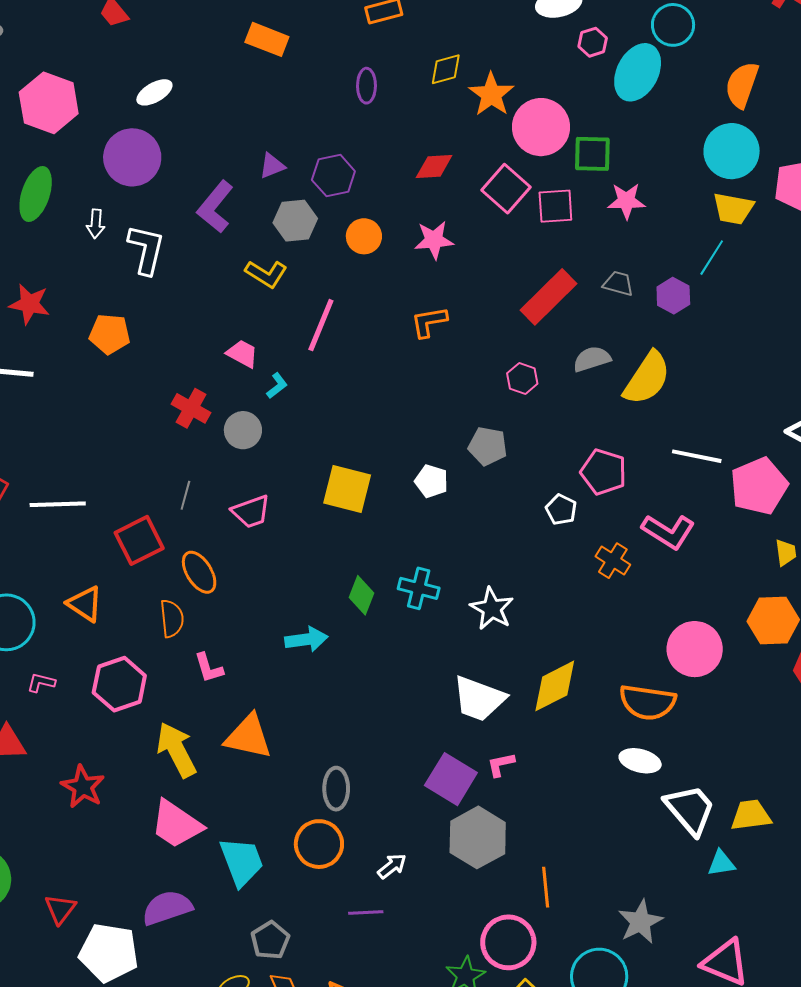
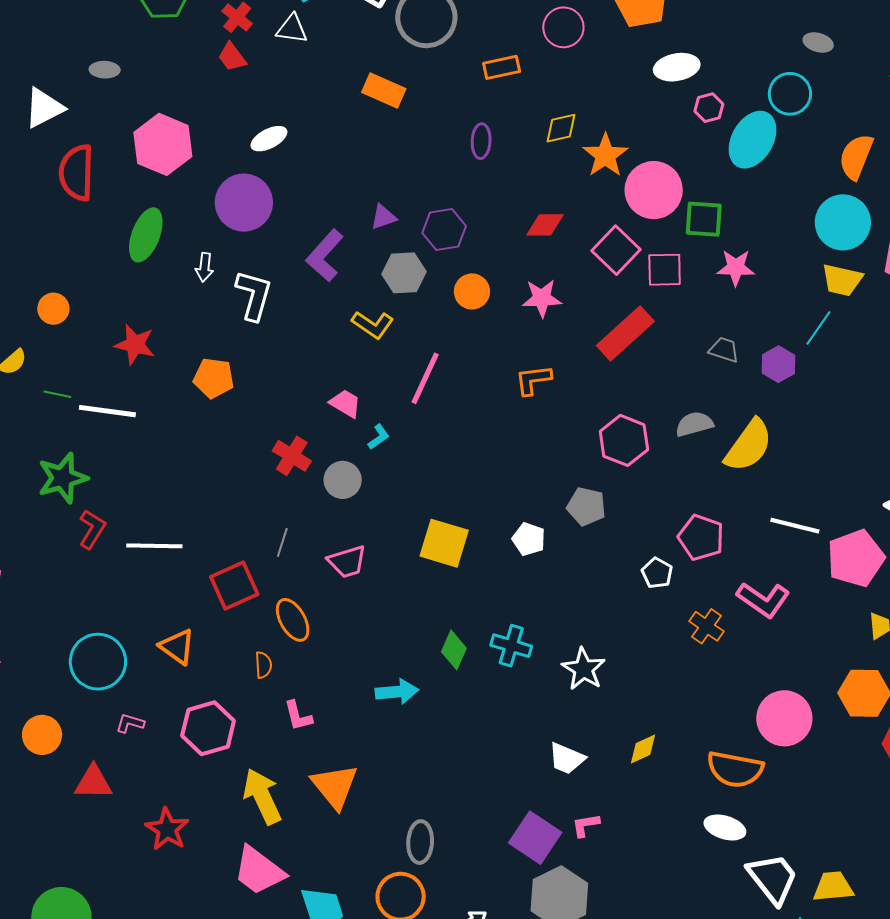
red rectangle: (548, 297) -> (625, 333), moved
pink hexagon: (522, 379) -> (624, 440), size x1.6
orange semicircle: (172, 619) -> (263, 665), size x0.7
yellow diamond: (555, 686) -> (643, 749), size x0.6
white trapezoid: (479, 699) -> (567, 758), size x0.7
orange triangle: (248, 737) -> (335, 786), turned 36

